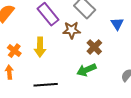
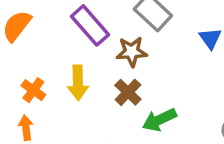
brown cross: (94, 47) -> (128, 92), moved

